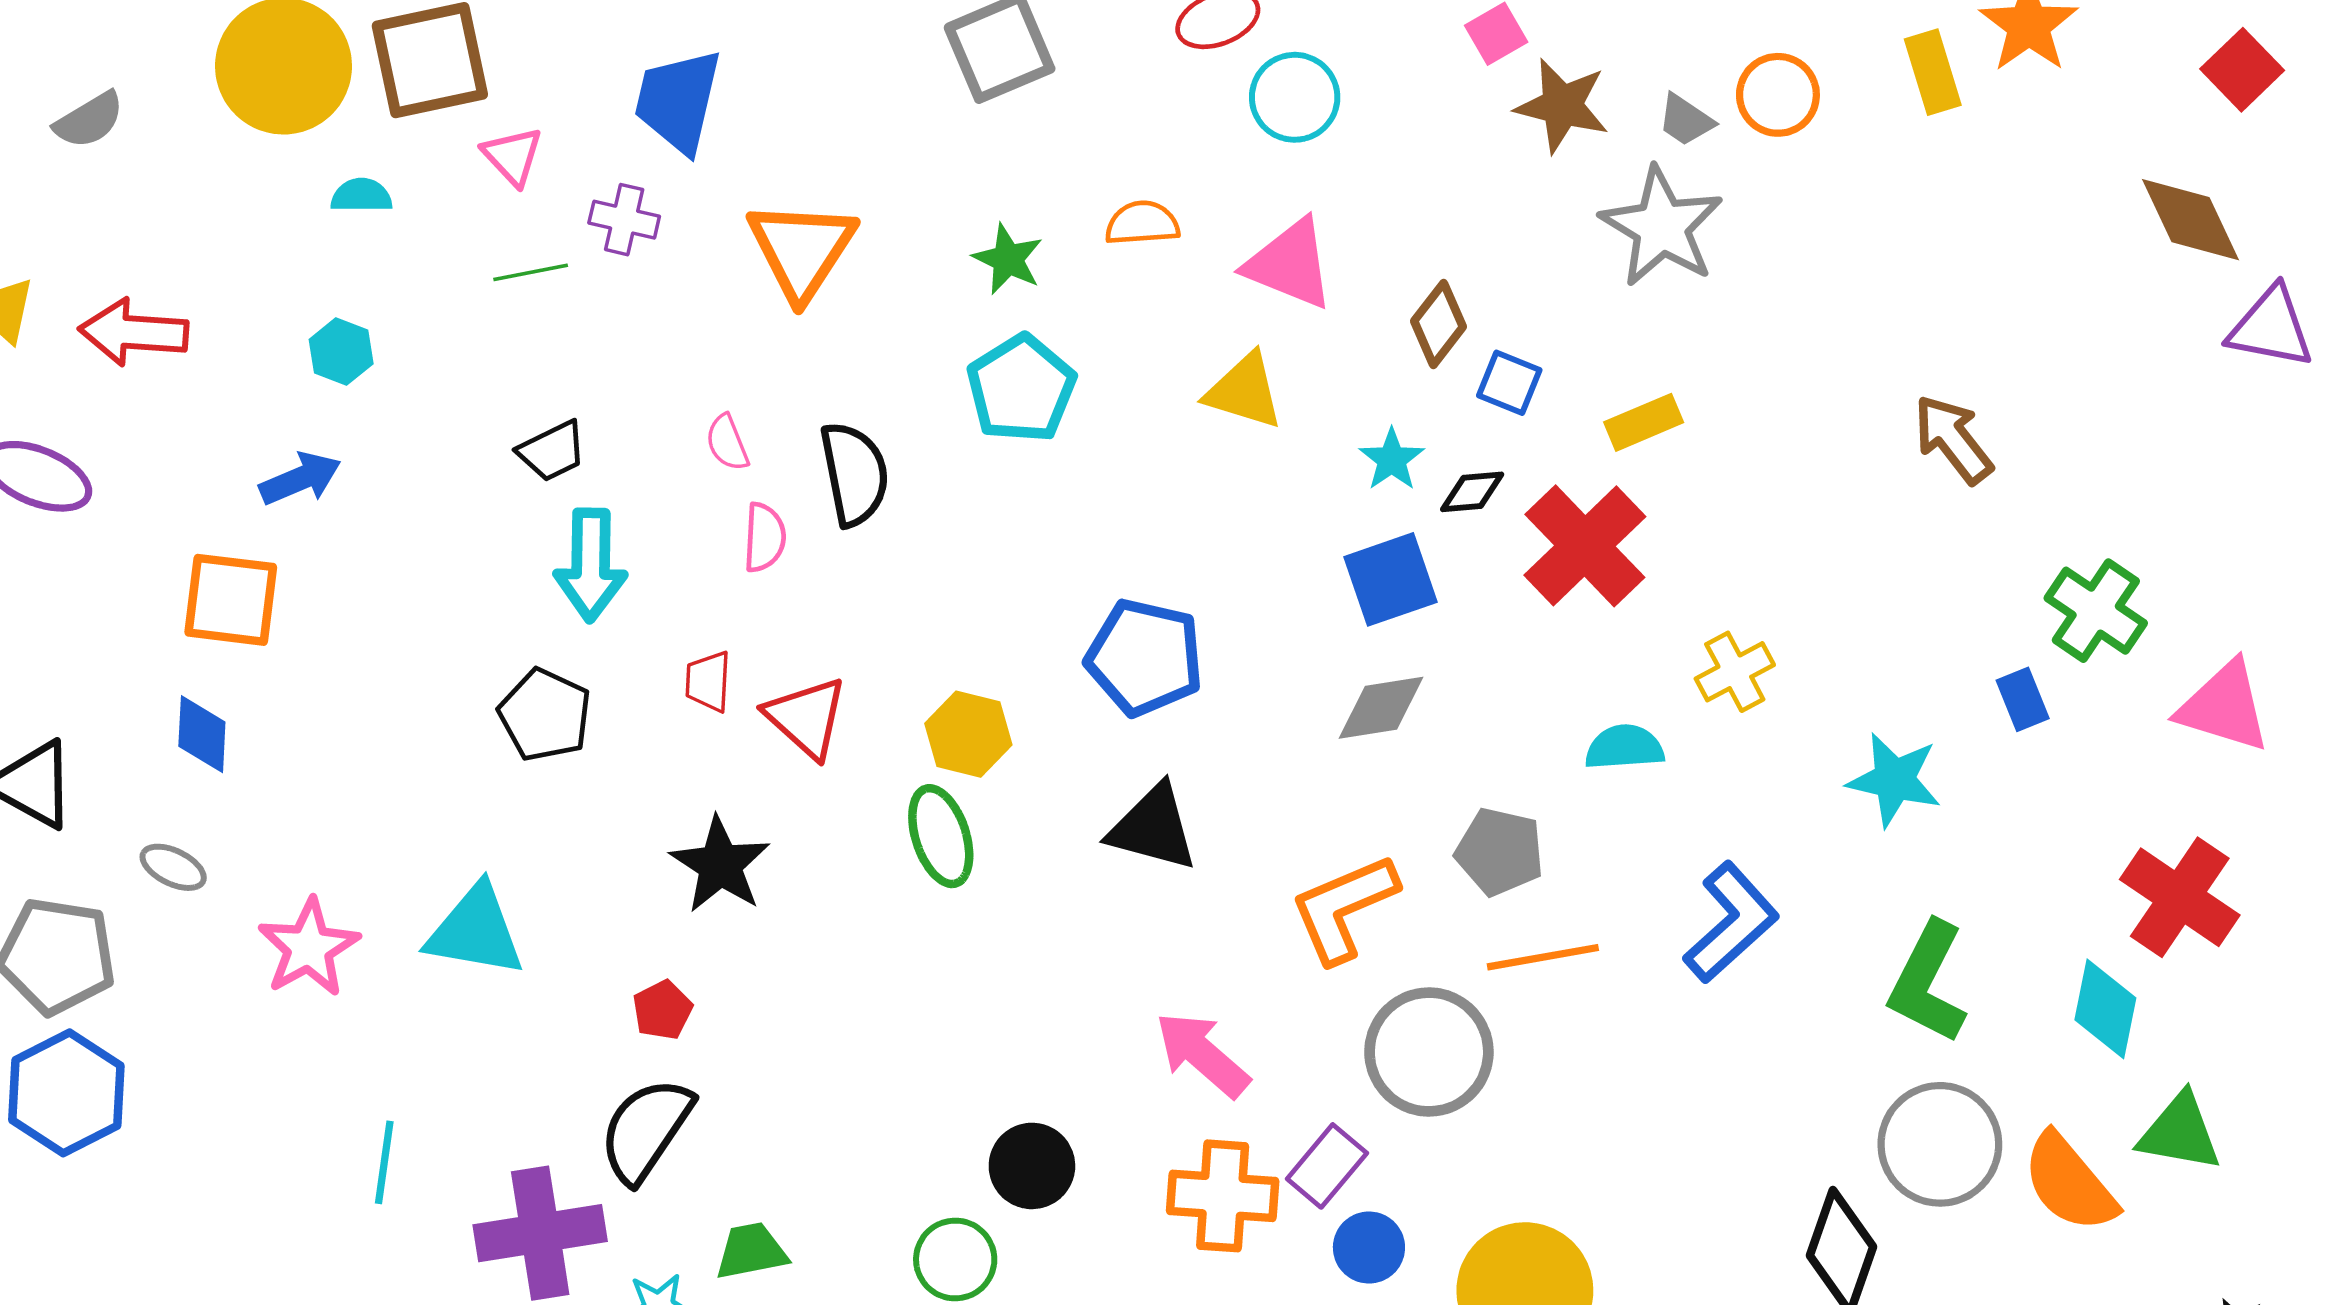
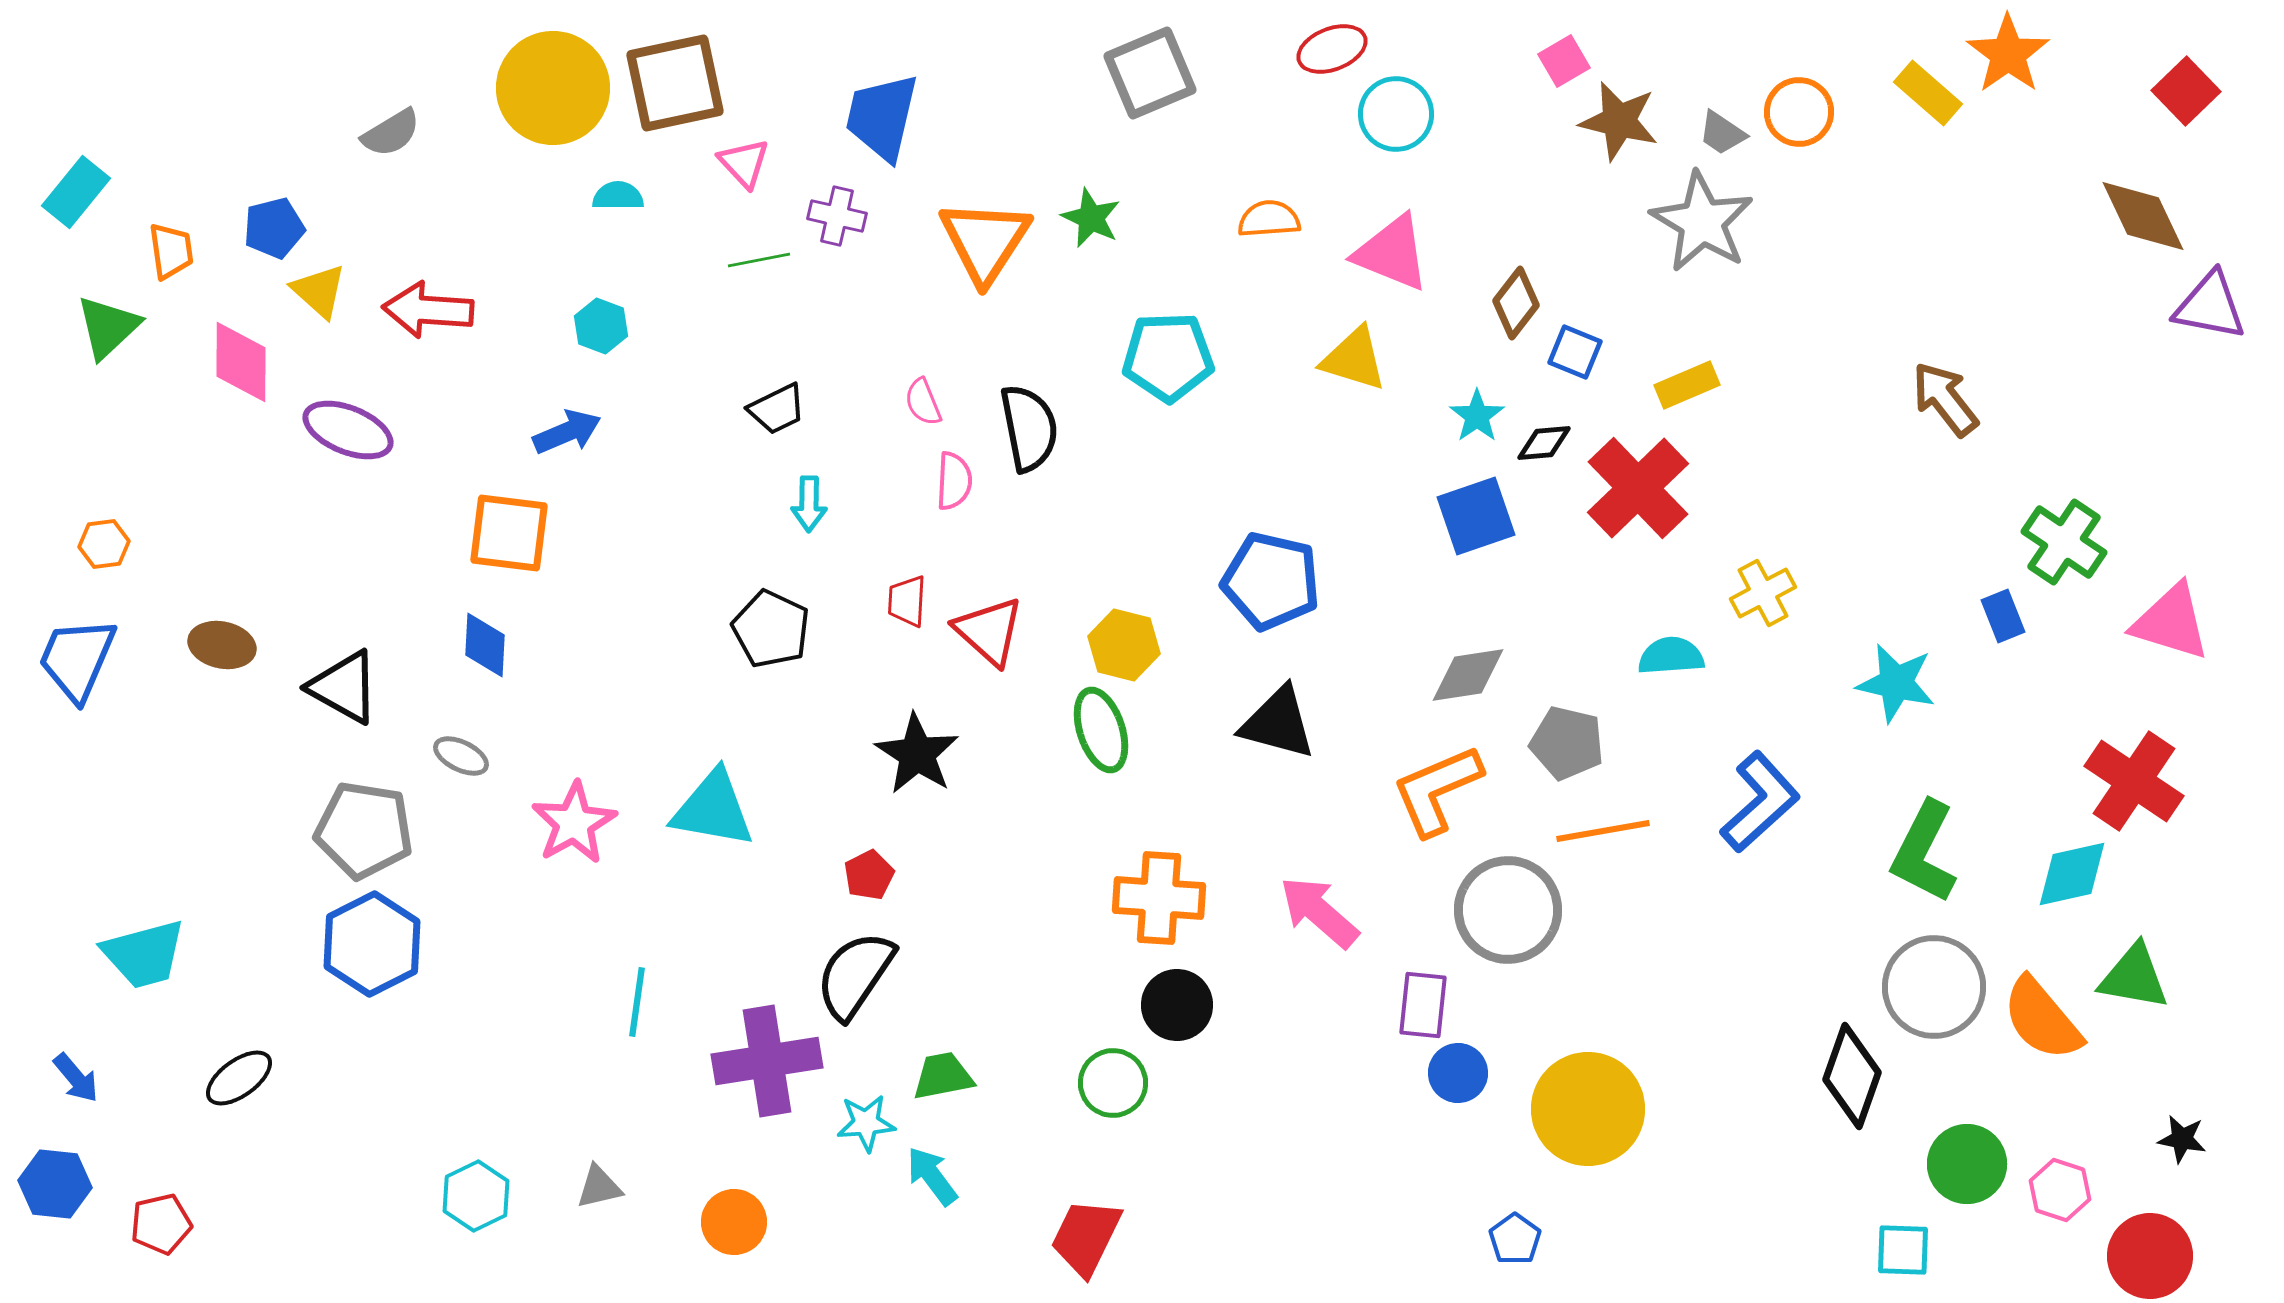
yellow rectangle: (1933, 72) -> (1928, 93), turned -32
green star: (1008, 259) -> (1091, 218), moved
cyan pentagon: (1021, 389) -> (1168, 357), turned 30
cyan arrow: (591, 565) -> (809, 504), size x0.6
gray diamond: (1381, 708) -> (1468, 675), moved
cyan diamond: (2105, 1009) -> (2072, 874), turned 66
purple rectangle: (1327, 1166) -> (1423, 1005), turned -34
orange cross: (1223, 1196) -> (1159, 898), moved

